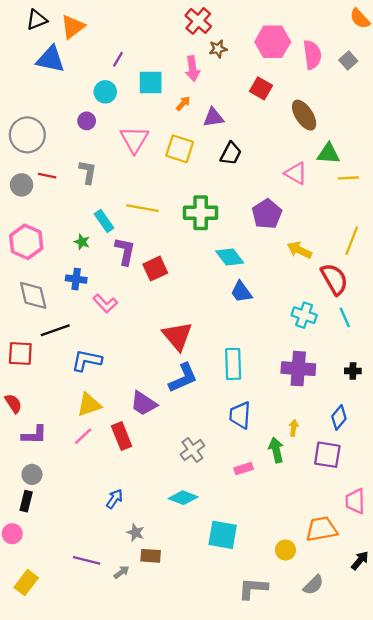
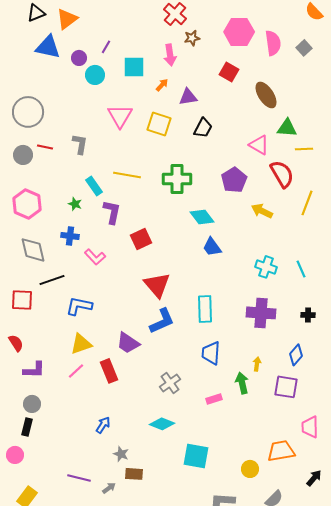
purple circle: (87, 121) -> (79, 58), moved
red square: (155, 269) -> (141, 239), moved
red semicircle: (334, 279) -> (282, 174), moved

